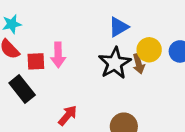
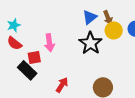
red square: (36, 61) -> (34, 58), moved
brown arrow: (139, 64) -> (108, 17), moved

